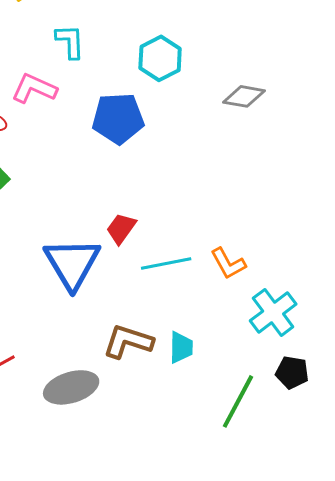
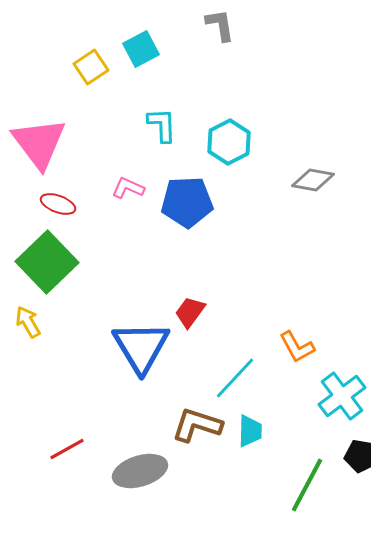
cyan L-shape: (70, 41) -> (162, 125), moved
pink L-shape: (34, 88) -> (128, 188), moved, size x0.7
cyan line: (166, 263) -> (235, 378), moved, turned -36

